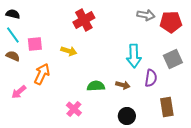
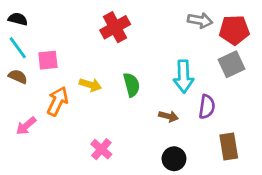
yellow arrow: (69, 51) -> (90, 85), moved
gray square: (173, 59) -> (232, 64), moved
green semicircle: (96, 86) -> (132, 85), moved, turned 78

